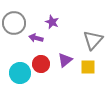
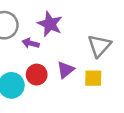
purple star: (52, 22) -> (50, 24), size x1.5

